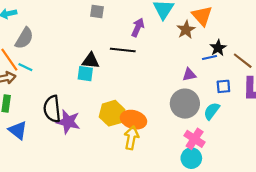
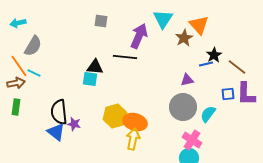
purple arrow: (138, 28) -> (139, 36), size x1.4
blue square: (223, 86) -> (228, 94), moved
purple star: (68, 122) -> (74, 124), size x0.6
blue triangle: (18, 130) -> (56, 132), moved

